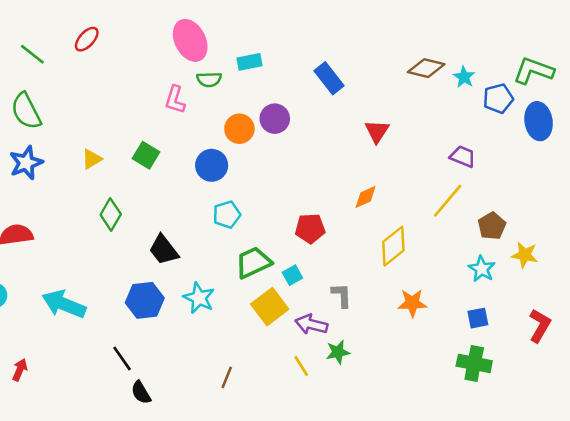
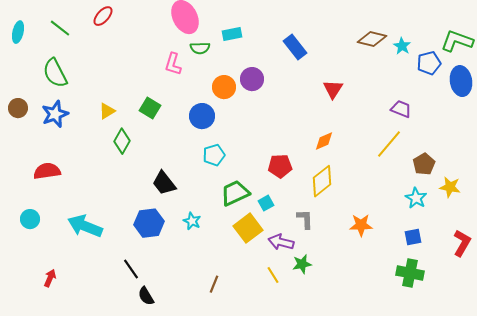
green diamond: (111, 215) -> (122, 141), moved
yellow diamond: (393, 246) -> (322, 181), moved
cyan star: (199, 298) -> (192, 221), size x0.7

